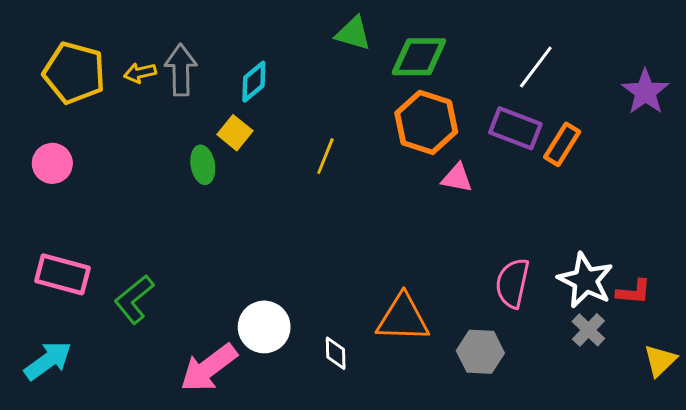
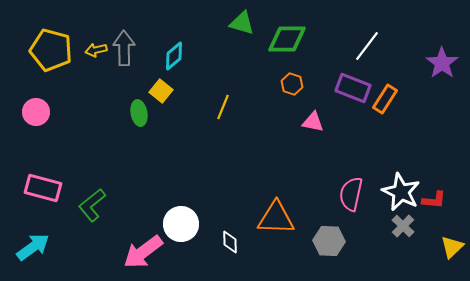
orange hexagon: (426, 122) -> (292, 84), size x0.5

